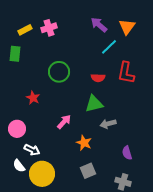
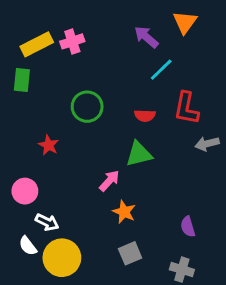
orange triangle: (127, 27) -> (185, 22), moved
yellow rectangle: (25, 30) -> (37, 44), size x1.5
pink arrow: (64, 122) -> (109, 181), moved
gray arrow: (108, 124) -> (207, 144), moved

